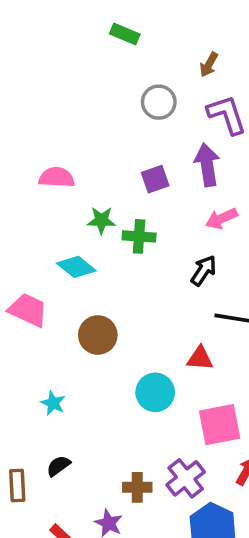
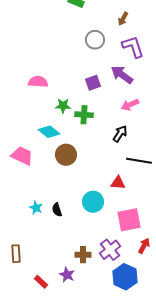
purple arrow: (207, 165) -> (122, 75), turned -45
brown circle: (98, 335) -> (66, 155), moved
black semicircle: (58, 466) -> (57, 210), moved, turned -72

